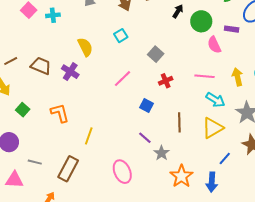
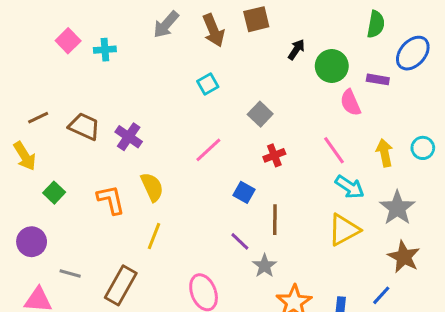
yellow semicircle: (85, 47) -> (152, 187), moved
pink line: (204, 76) -> (334, 150), turned 48
brown line: (179, 122) -> (275, 220), moved
blue line: (225, 158) -> (381, 295), moved

